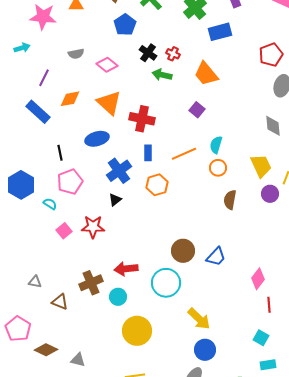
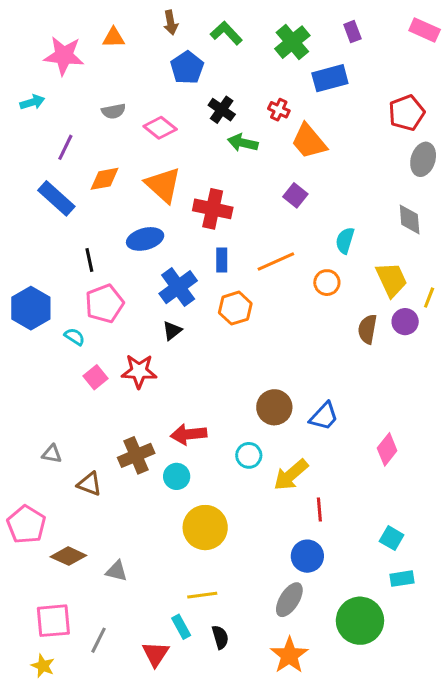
red cross: (173, 54) -> (279, 110), moved
cyan semicircle: (216, 145) -> (345, 240), moved
brown semicircle: (230, 200) -> (367, 329), moved
cyan circle: (166, 283) -> (249, 455), size x0.6
red line: (269, 305) -> (319, 509), moved
yellow arrow: (199, 319) -> (291, 475), moved, turned 95

